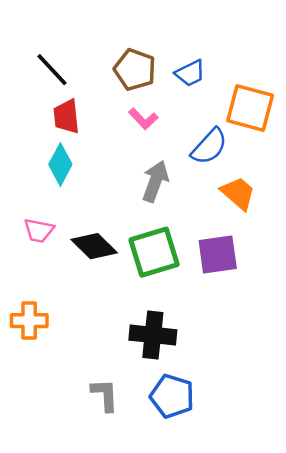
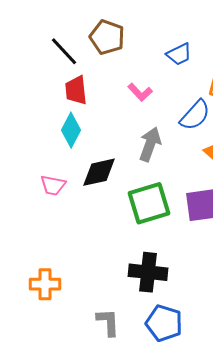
brown pentagon: (135, 70) -> (107, 37), moved
black diamond: (94, 246) -> (99, 172), moved, turned -57
orange cross: (29, 321) -> (45, 284), moved

